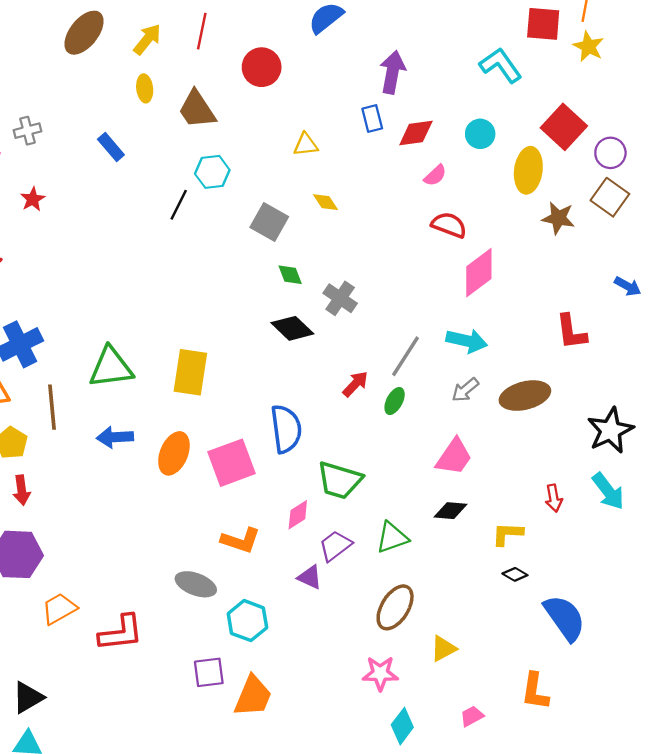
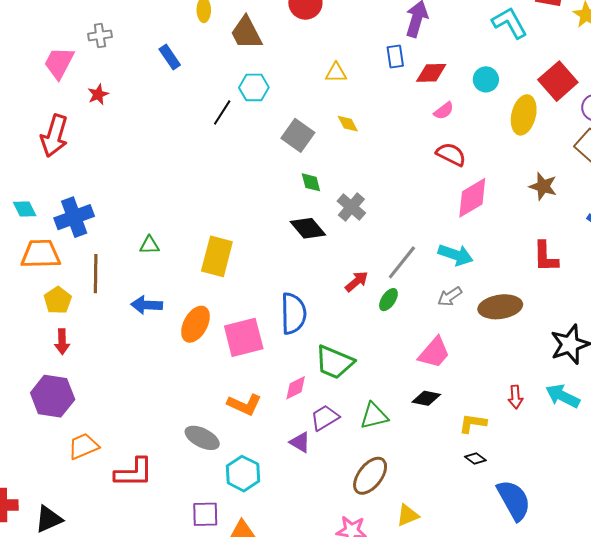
brown star: (558, 218) -> (543, 186), moved
green triangle: (111, 367) -> (149, 245), size x0.5
cyan arrow: (608, 491) -> (563, 396), turned 148

